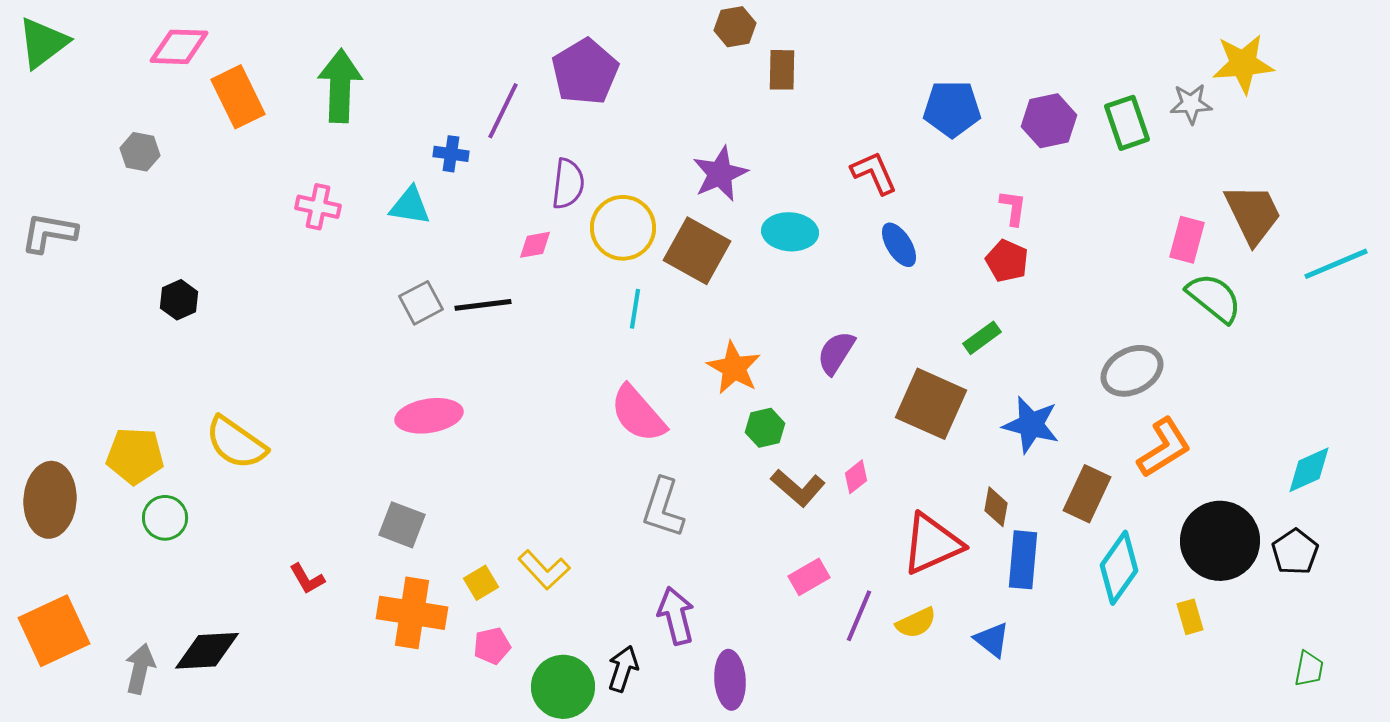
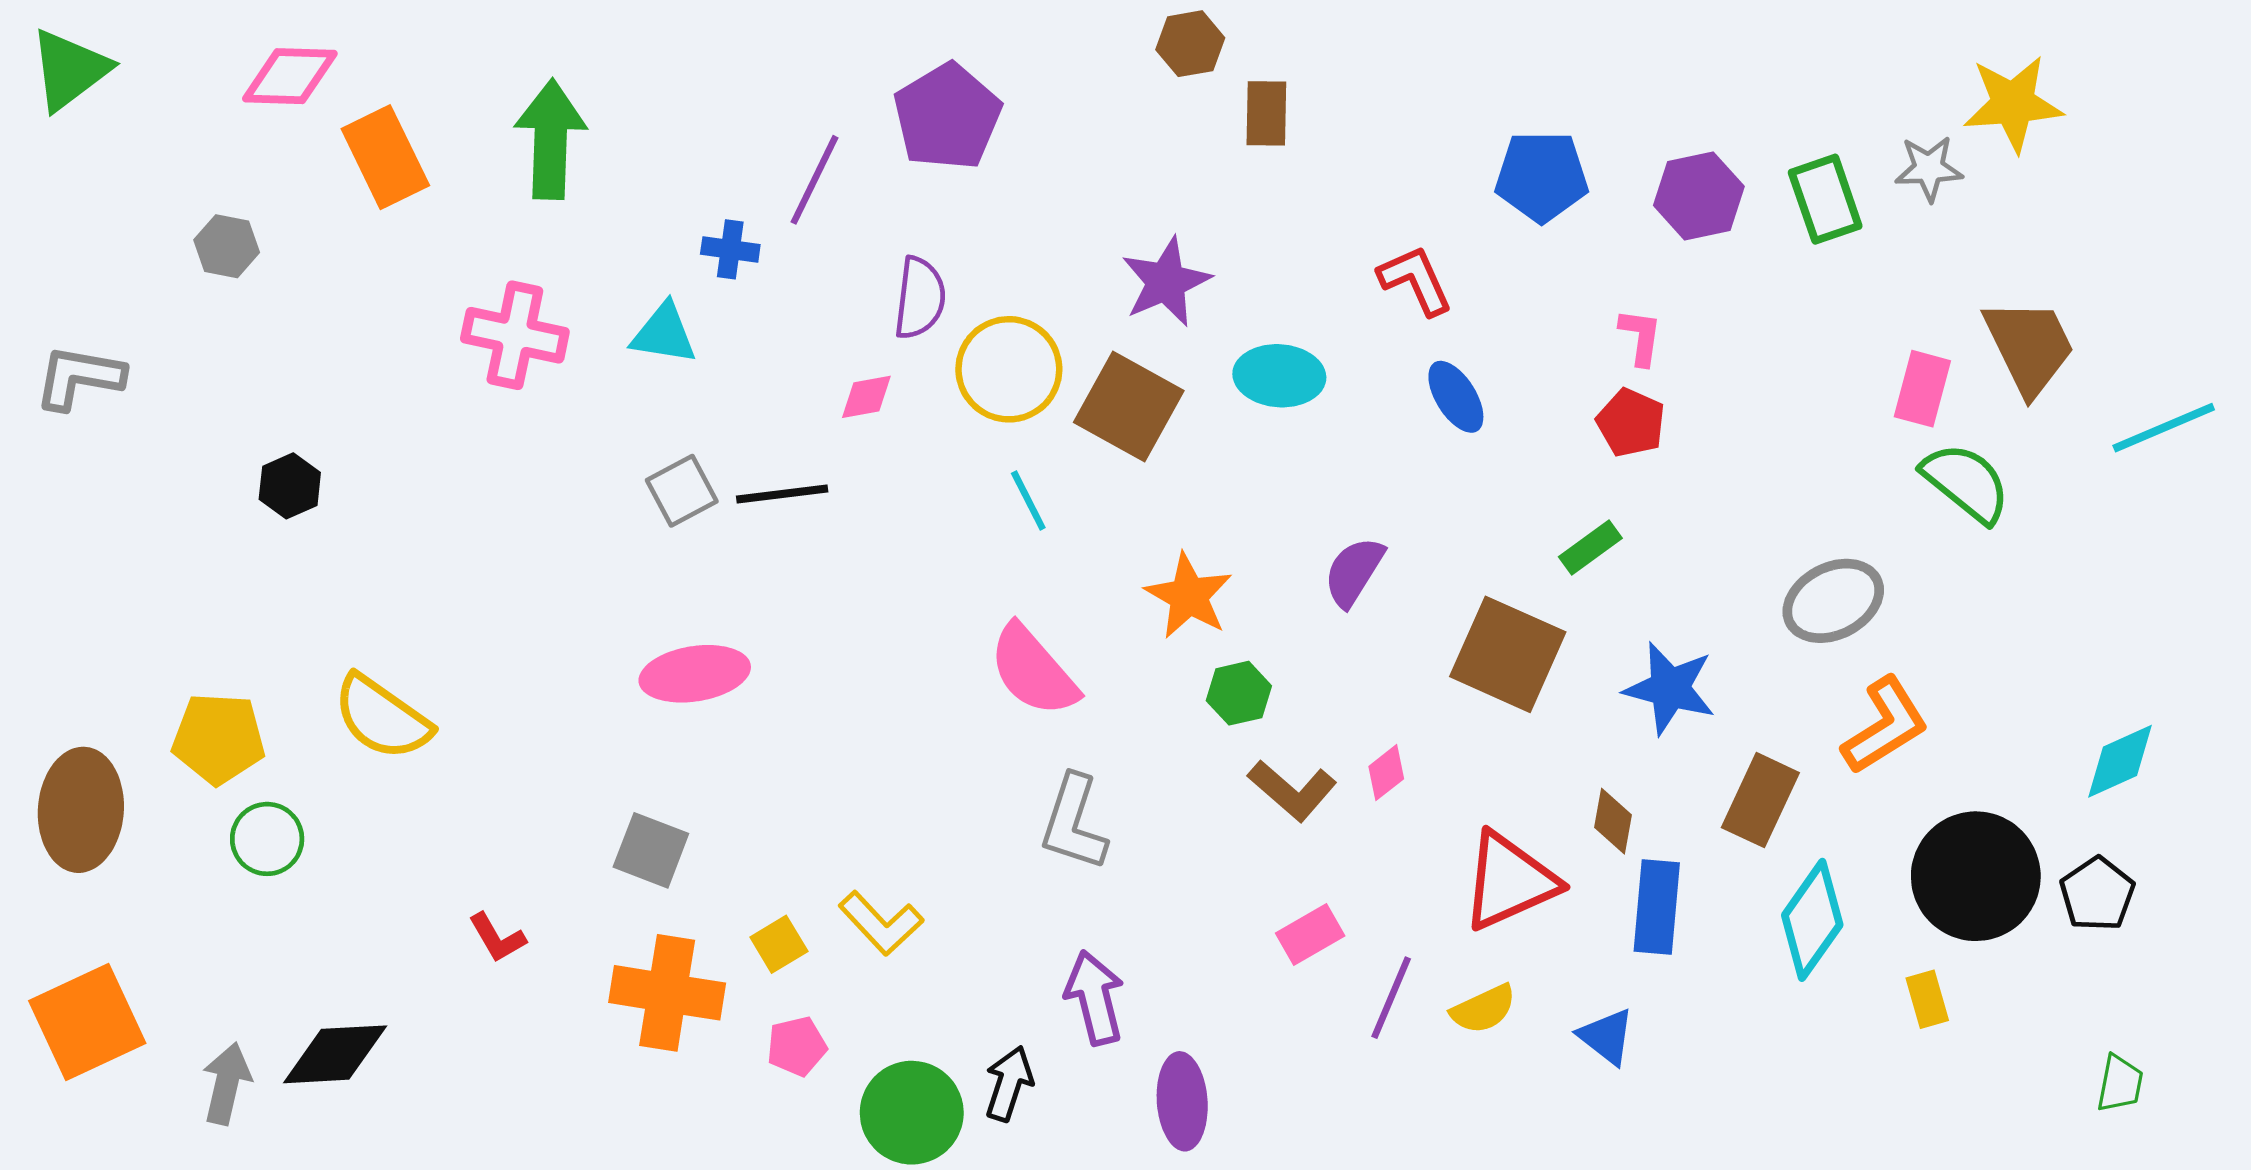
pink cross: (318, 207) -> (515, 335), size x1.4
cyan line: (635, 309) -> (1028, 500), turned -36

